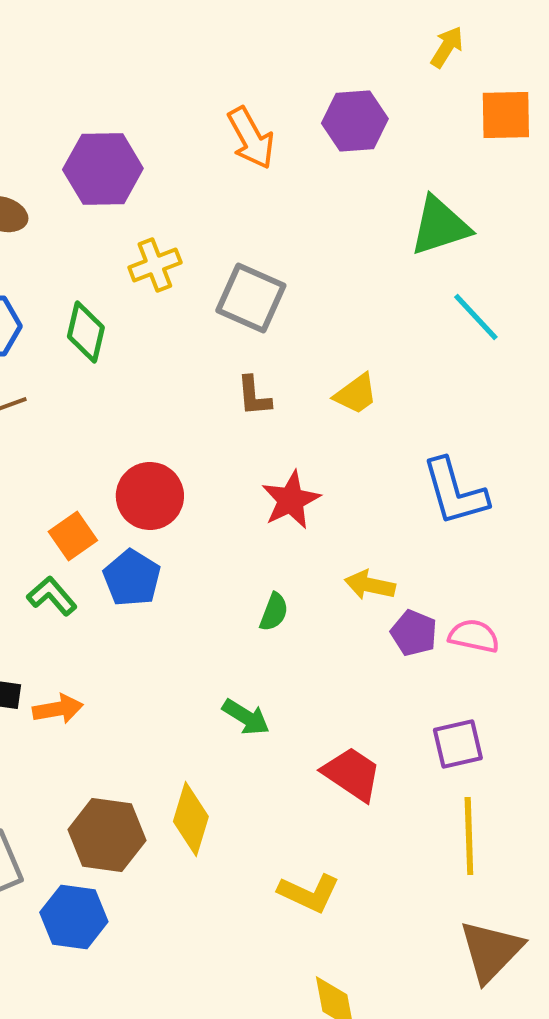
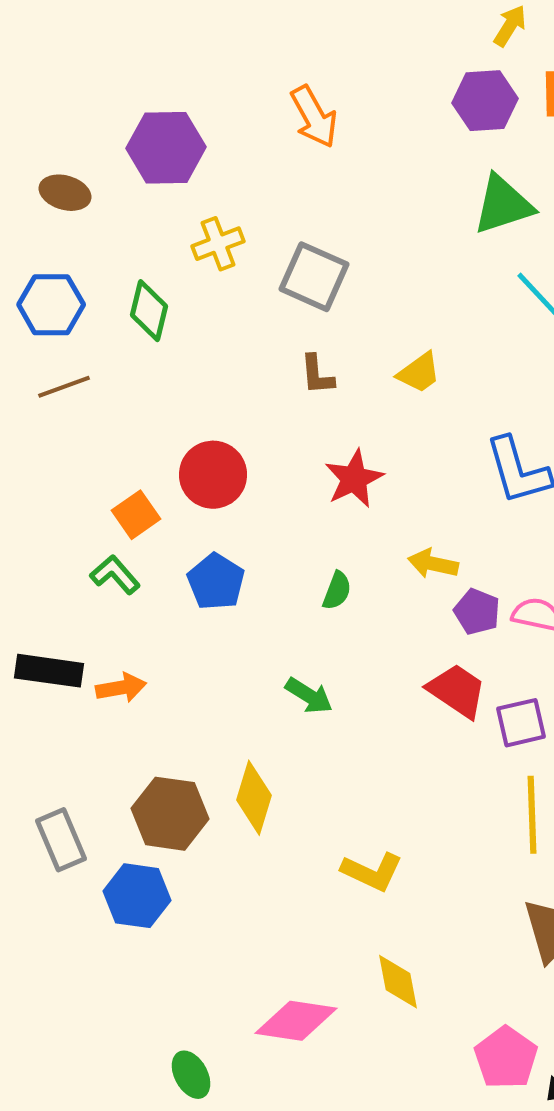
purple hexagon: (355, 121) -> (485, 101), moved
blue pentagon: (132, 578) -> (216, 582), moved
red trapezoid: (352, 774) -> (457, 691), moved

